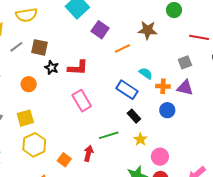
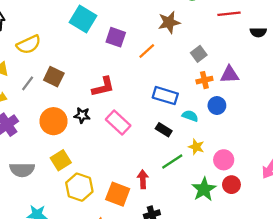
brown square: (40, 47) -> (54, 77), turned 30
gray square: (185, 62) -> (199, 54), moved
black star: (52, 68) -> (82, 115), moved
cyan semicircle: (146, 73) -> (190, 116), moved
orange circle: (29, 84) -> (53, 121), size x1.5
black rectangle: (134, 116) -> (164, 130), moved
green line: (109, 135) -> (172, 162), moved
orange square: (64, 160) -> (118, 194), size x1.5

